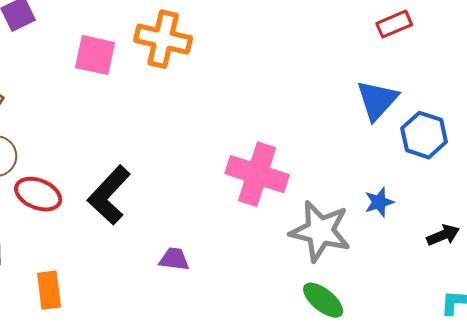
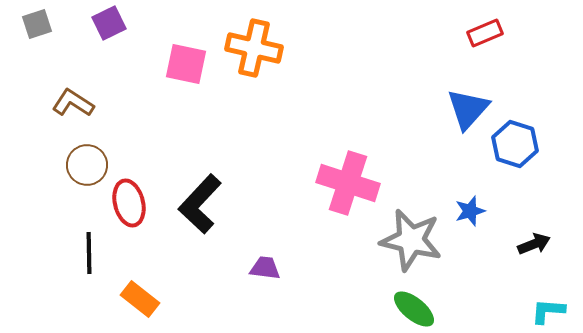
red ellipse: (38, 194) -> (129, 203), turned 54
orange rectangle: (49, 290) -> (140, 299), turned -45

